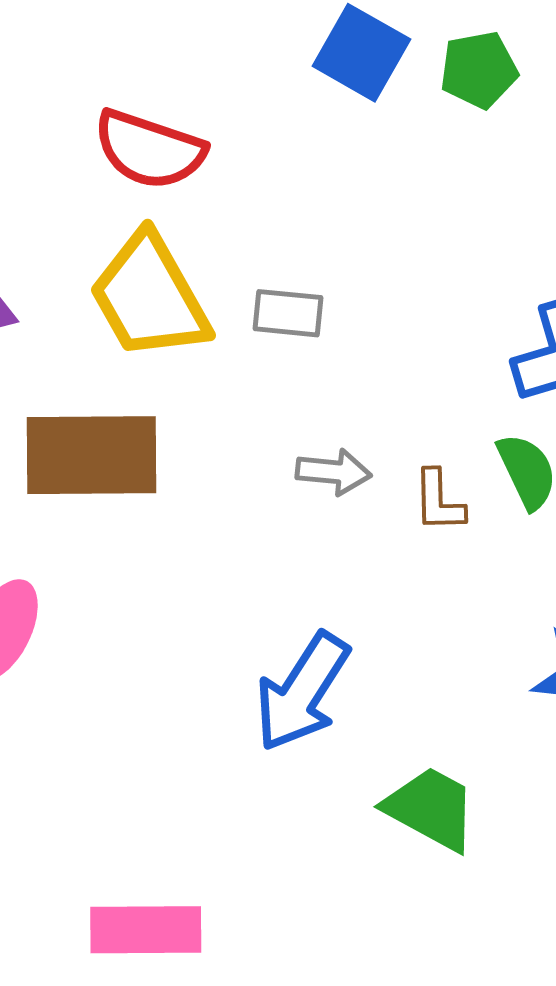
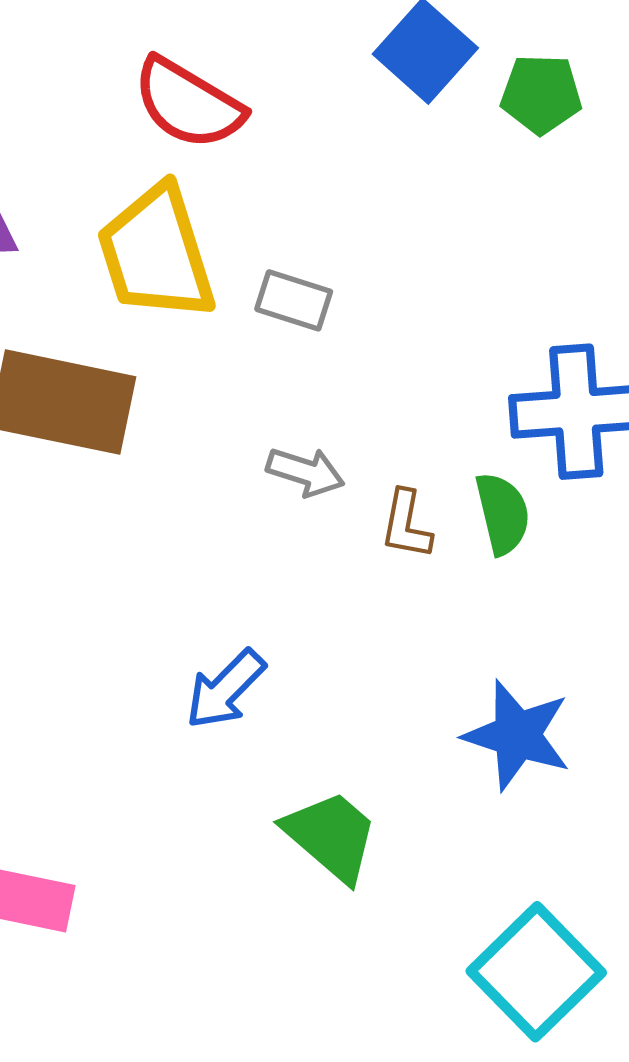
blue arrow: (302, 692) -> (225, 689), size x0.7

